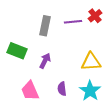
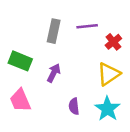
red cross: (95, 16) -> (113, 42), moved
yellow triangle: (91, 62) -> (109, 74), turned -30
pink trapezoid: (30, 91) -> (20, 100), moved

